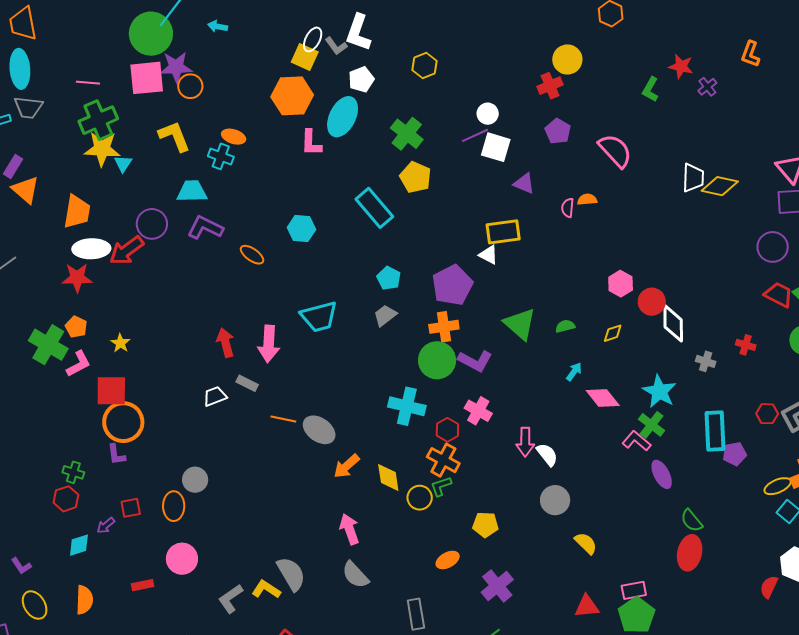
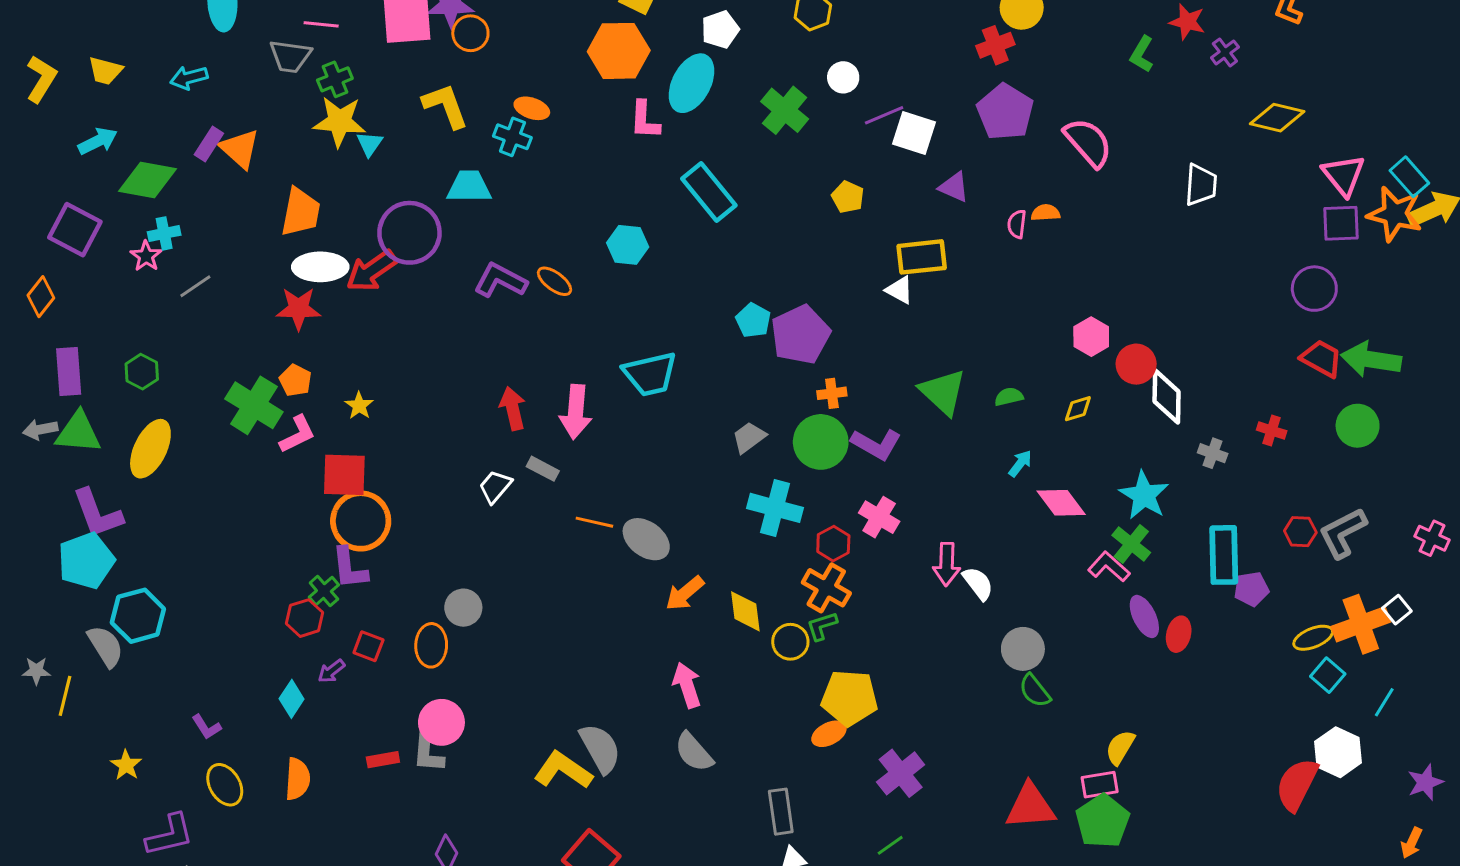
gray trapezoid: (28, 107) -> (290, 56), moved
white circle: (488, 114) -> (843, 77), moved
green cross: (98, 120) -> (335, 79), size x0.6
purple pentagon: (558, 131) -> (1005, 112), size x1.5
yellow pentagon: (415, 177) -> (848, 197), moved, size x0.7
yellow diamond: (720, 186) -> (1277, 118), moved
orange triangle: (26, 190) -> (240, 149), moved
cyan rectangle: (374, 208) -> (709, 192), moved
purple circle: (152, 224) -> (409, 233), size x1.4
purple L-shape: (205, 228) -> (500, 280), moved
purple pentagon: (452, 285) -> (800, 335), moved
gray trapezoid: (385, 315) -> (749, 437), moved
orange cross: (444, 327) -> (832, 393), size x0.7
white trapezoid: (215, 396) -> (495, 487), turned -30
purple L-shape: (116, 455) -> (349, 568), size x1.4
green cross: (73, 472) -> (324, 591), moved, turned 30
red hexagon: (66, 499) -> (305, 618), moved
gray circle: (555, 500) -> (1023, 649), moved
red square: (131, 508) -> (368, 646), turned 30
green semicircle: (692, 521) -> (1035, 691), moved
yellow pentagon: (485, 525) -> (849, 698), moved, size x1.5
yellow semicircle: (586, 543) -> (1120, 747), moved, turned -105
cyan diamond: (79, 545) -> (292, 699), turned -40
red ellipse: (690, 553) -> (1179, 634), moved, size x0.7
red semicircle: (769, 587) -> (1297, 784), size x1.6
yellow L-shape: (266, 589) -> (563, 770), size x1.4
gray L-shape: (231, 599) -> (428, 752), moved, turned -52
red triangle: (587, 606) -> (1030, 806), size x1.4

